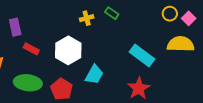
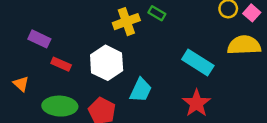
yellow cross: (87, 18) -> (126, 22), size x1.5
purple rectangle: (15, 27) -> (39, 39), turned -48

